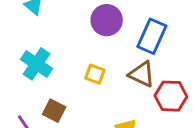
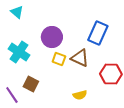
purple circle: (107, 20) -> (52, 37), moved
brown triangle: (142, 74) -> (80, 58), moved

